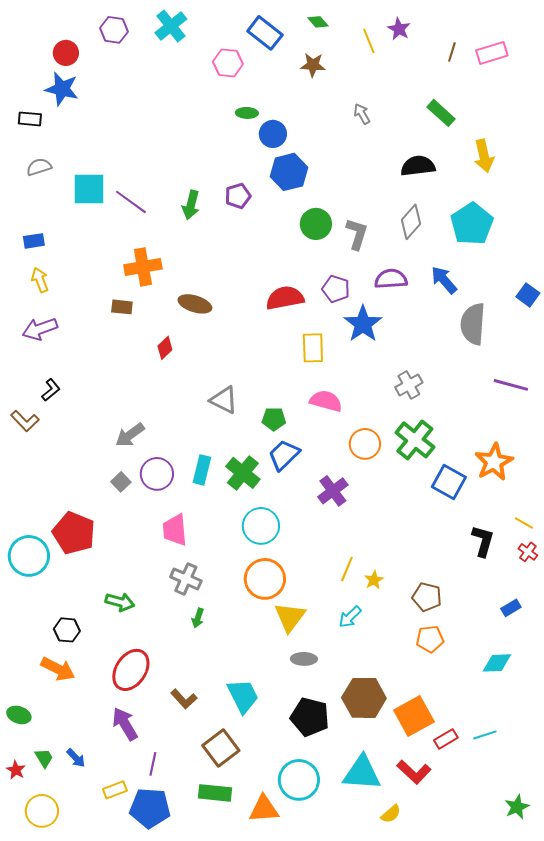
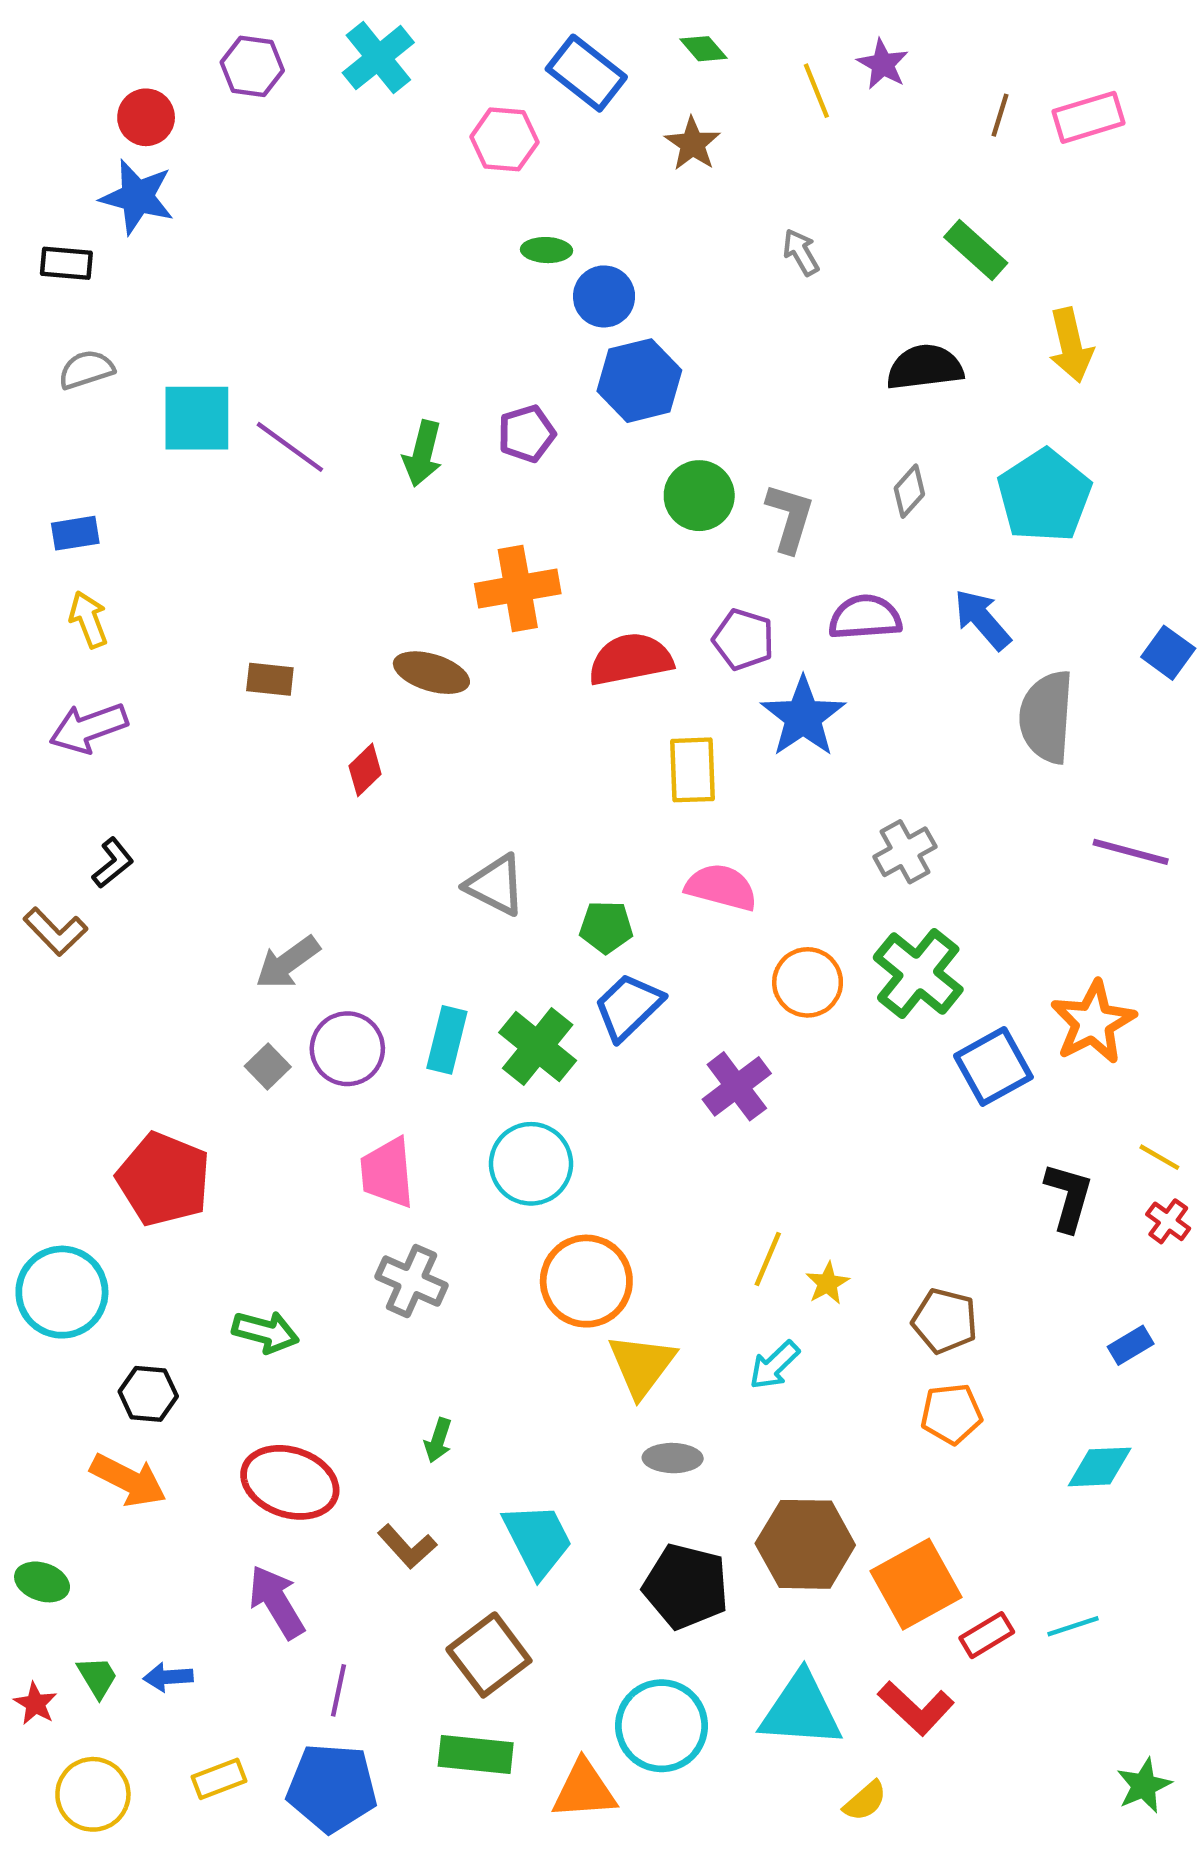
brown star: (313, 65) -> (693, 144), turned 30
gray diamond: (411, 222) -> (909, 491), size x0.7
orange cross: (143, 267) -> (518, 589), moved
blue square: (449, 482) -> (993, 1066), turned 32
cyan circle: (261, 526) -> (531, 1164), moved
cyan circle: (29, 556) -> (62, 1292), moved
green arrow: (198, 618) -> (438, 1440), moved
red ellipse: (131, 670) -> (290, 1482), turned 75
blue arrow: (76, 758) -> (168, 1677), turned 130
yellow rectangle: (115, 790) -> (219, 1779), moved

